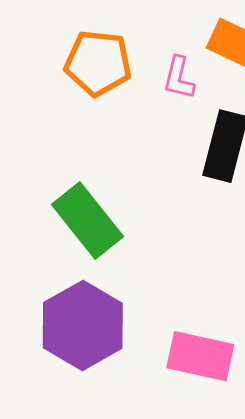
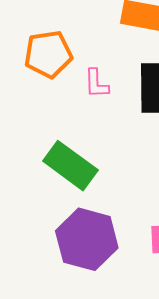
pink L-shape: (179, 78) -> (96, 84), moved

